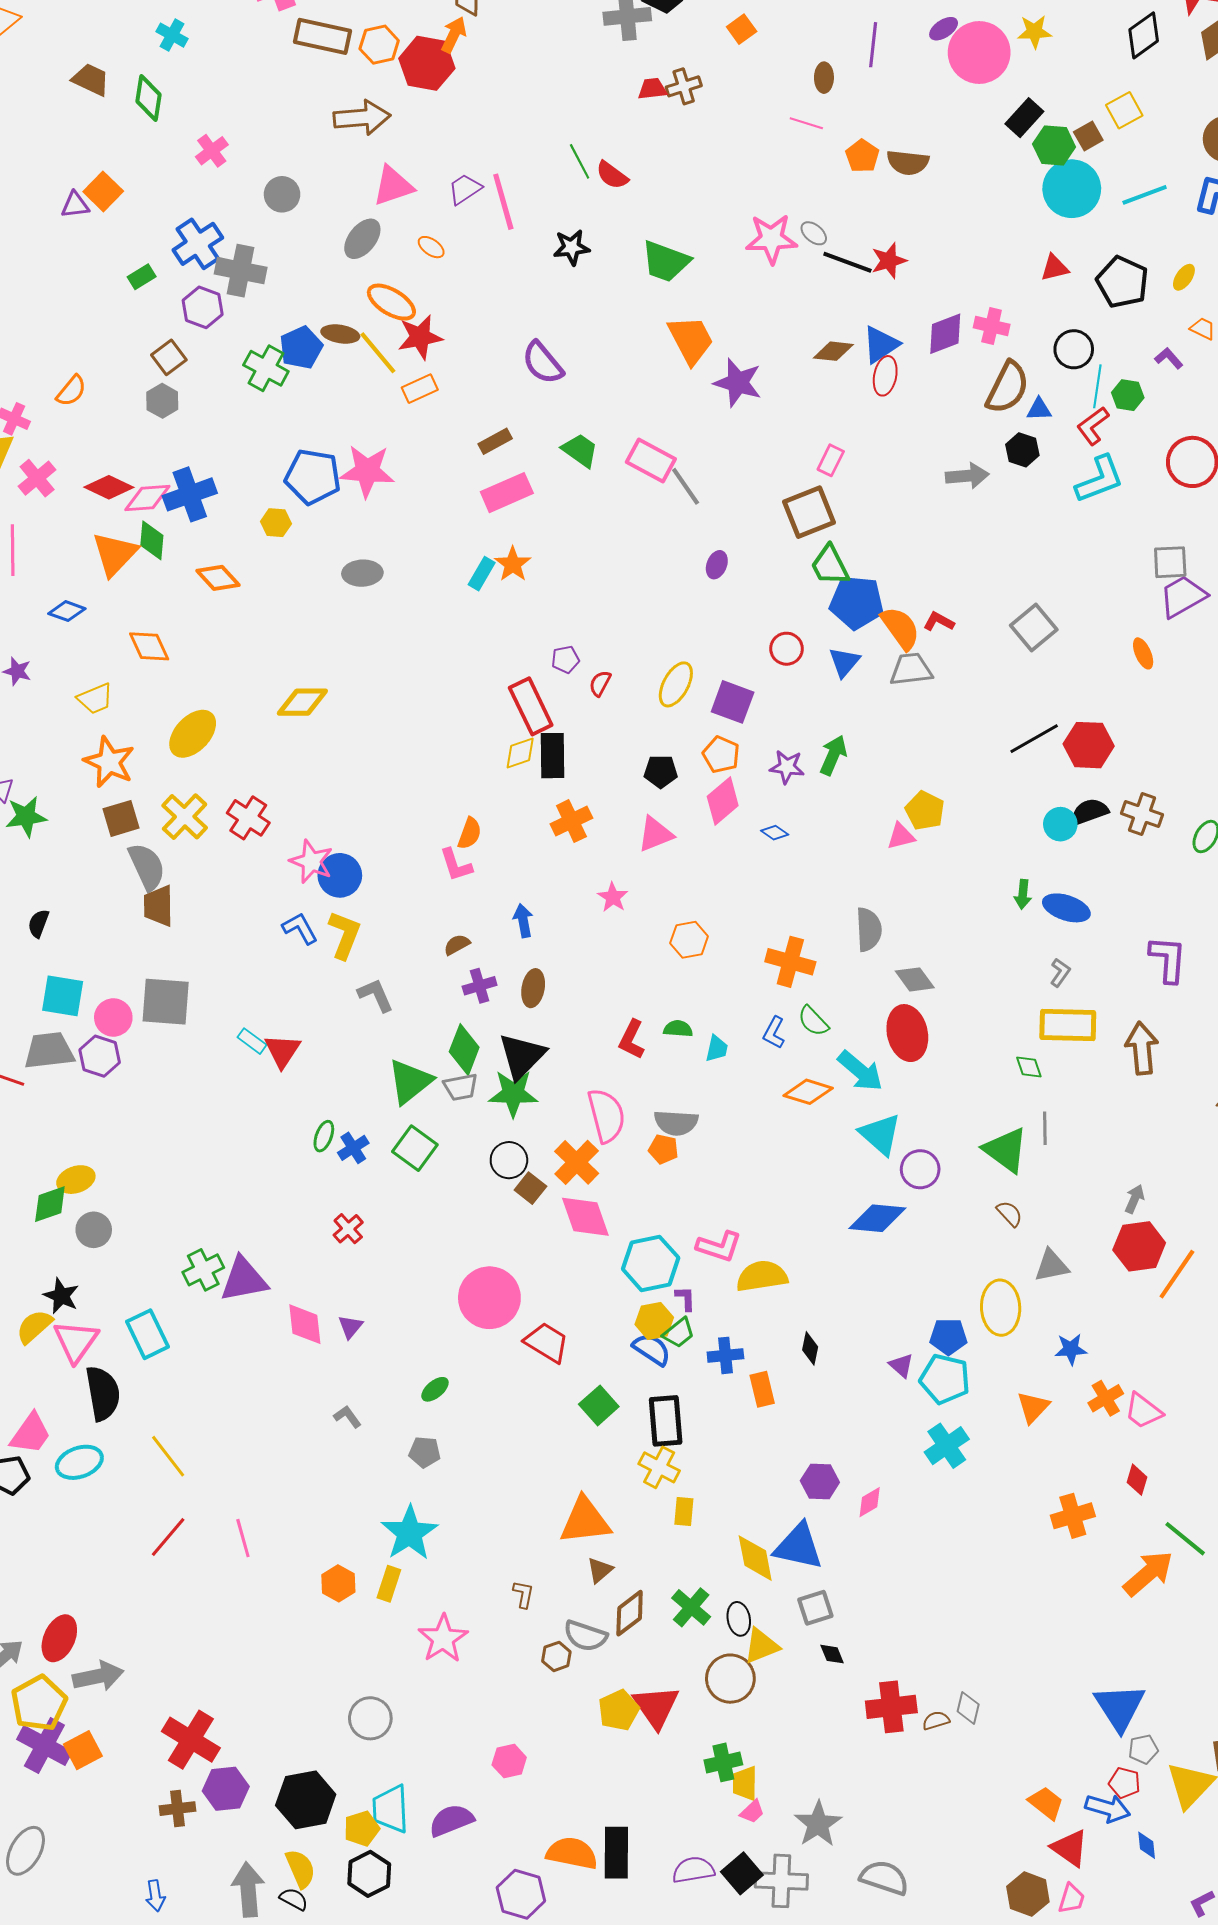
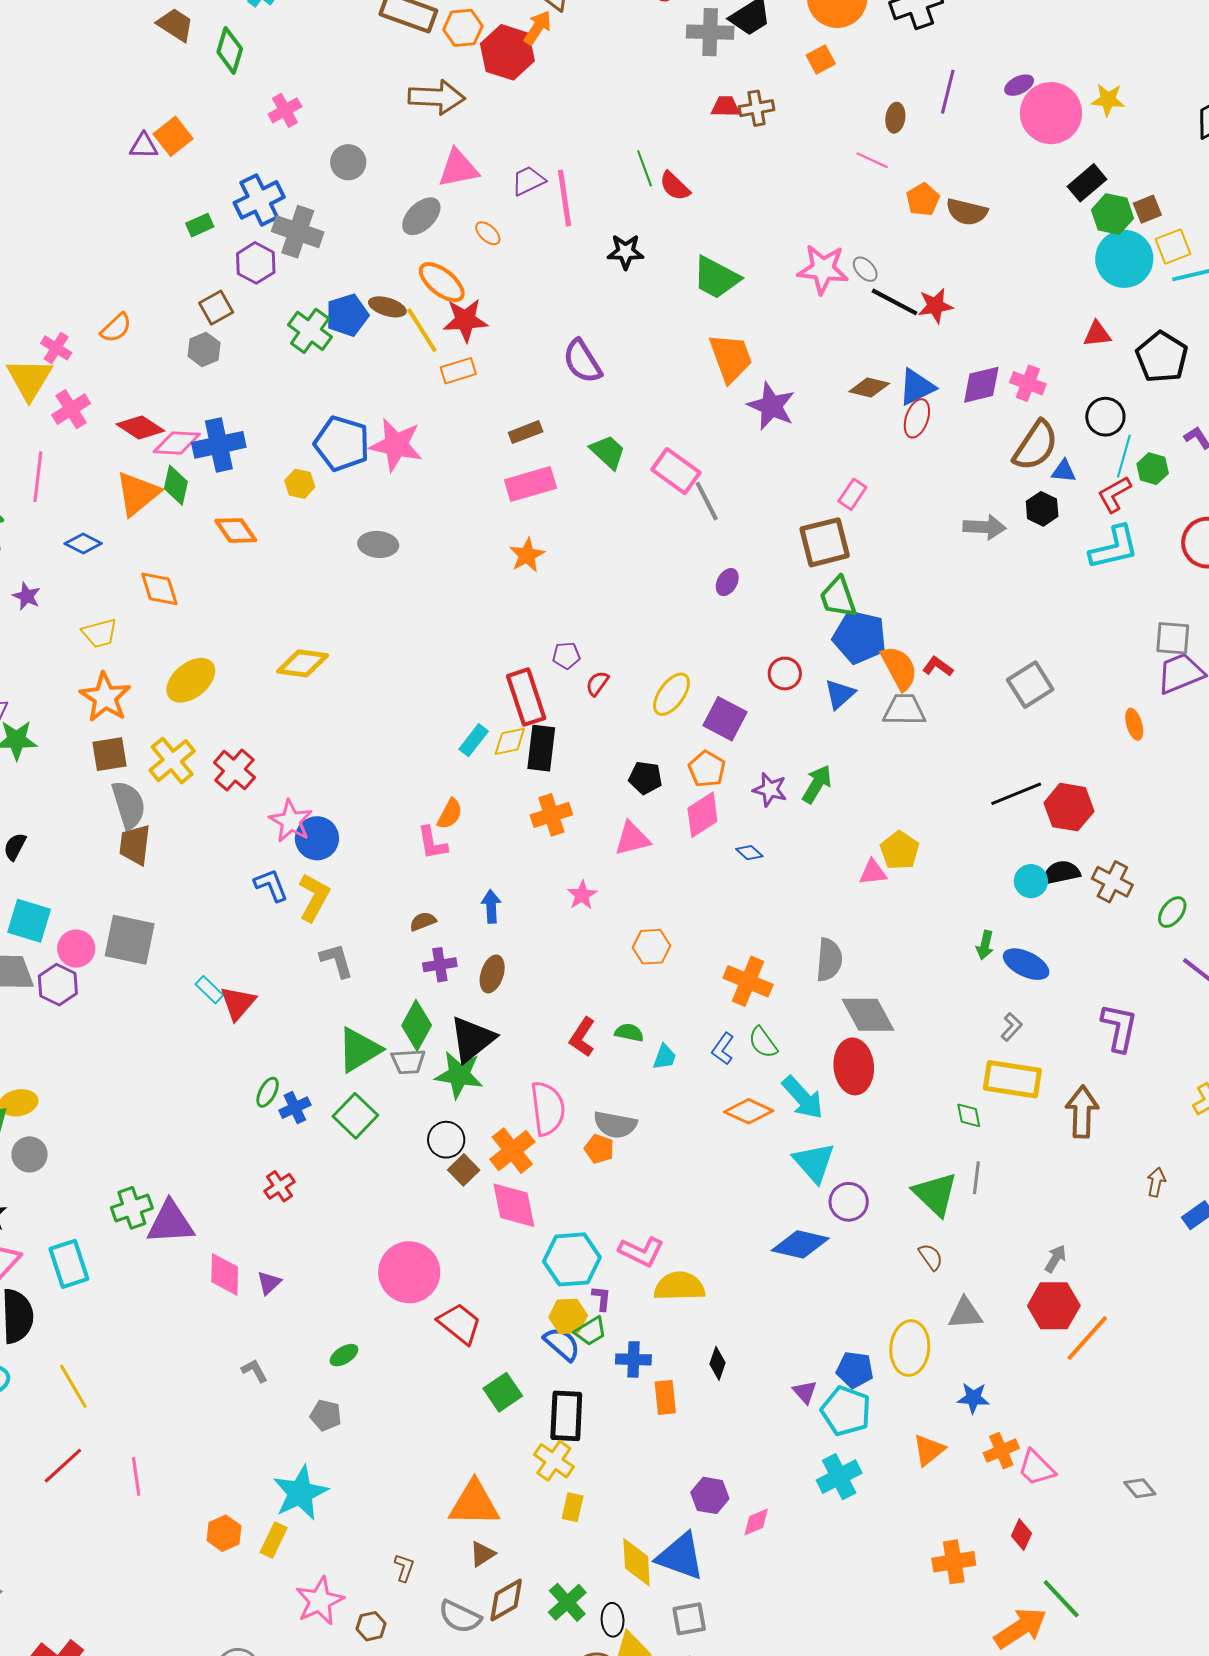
yellow square: (1124, 110) -> (1173, 246), moved
cyan rectangle: (482, 574) -> (474, 740), moved
gray diamond: (915, 979) -> (868, 1015), size x1.4
brown hexagon: (556, 1656) -> (371, 1626), moved

